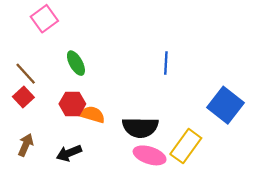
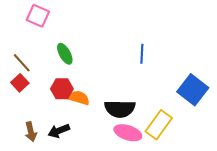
pink square: (44, 19) -> (38, 16), turned -30
brown arrow: (26, 145) -> (31, 132), moved, turned 144

